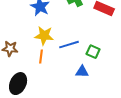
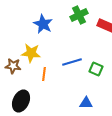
yellow star: (44, 36) -> (31, 53), moved
blue triangle: (82, 72) -> (86, 103), moved

